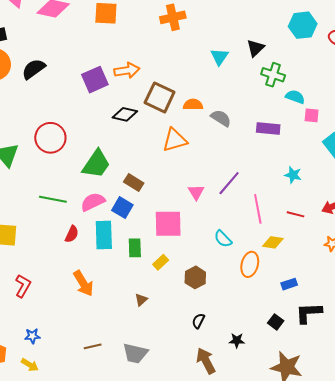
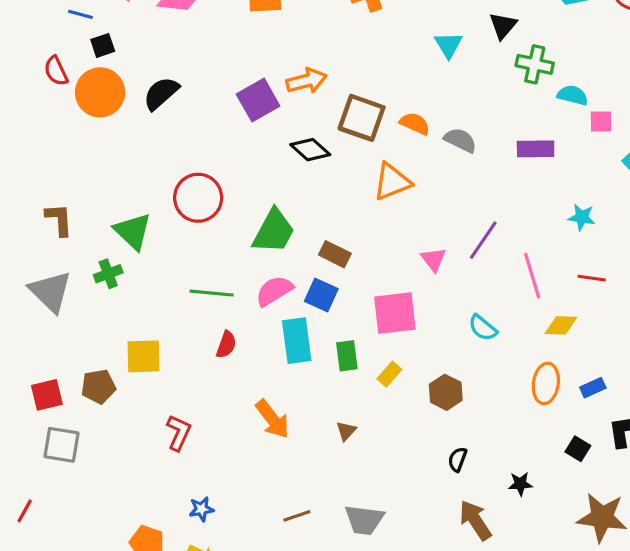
orange semicircle: (193, 105) -> (415, 124), turned 30
black diamond: (125, 114) -> (310, 150), turned 35
red semicircle: (72, 234) -> (226, 345), moved
orange ellipse: (250, 264) -> (546, 383), moved
brown triangle: (141, 300) -> (346, 431), moved

